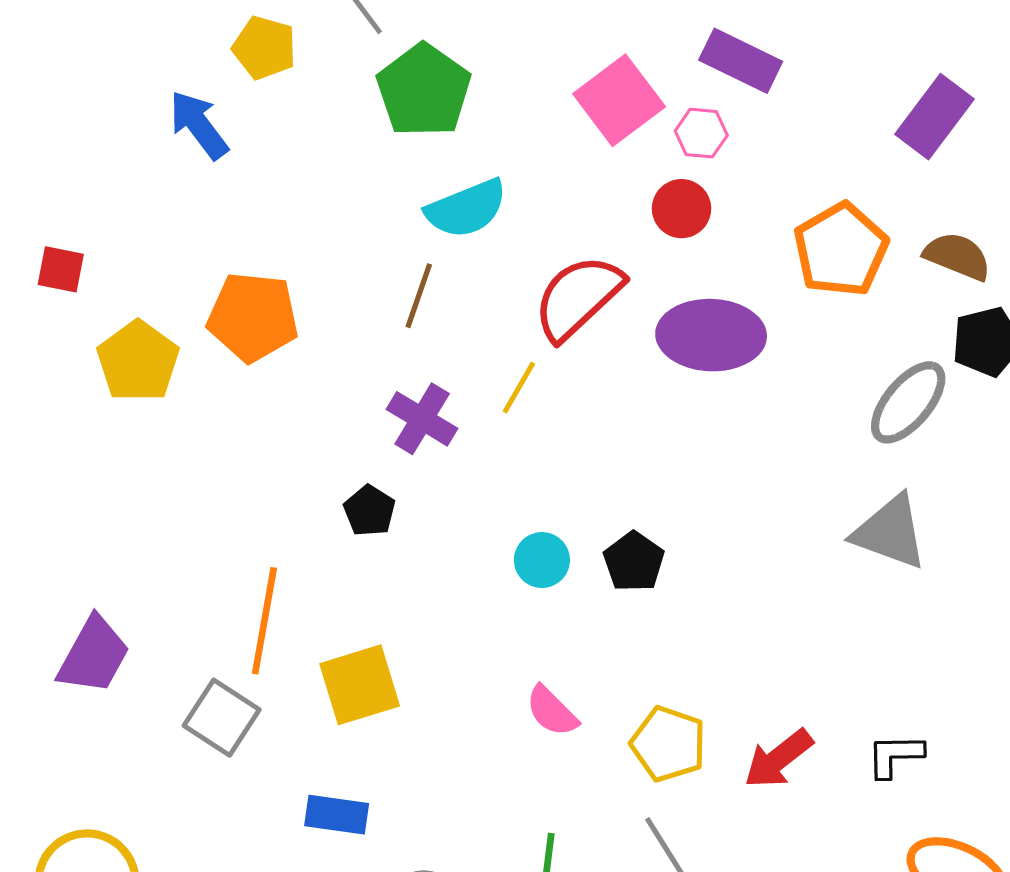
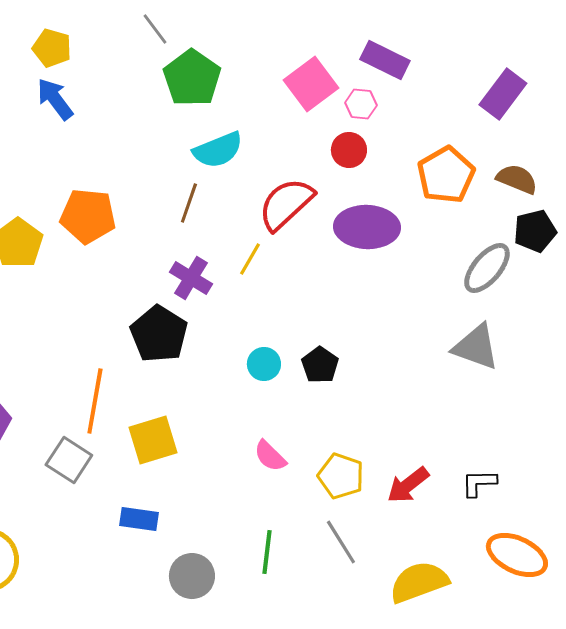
yellow pentagon: (264, 48) -> (52, 48), moved
black pentagon: (370, 511) -> (159, 334), size x1.8

